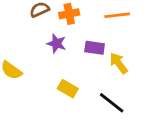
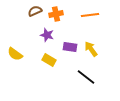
purple rectangle: (95, 48) -> (70, 47), moved
yellow rectangle: (68, 89) -> (49, 60), moved

